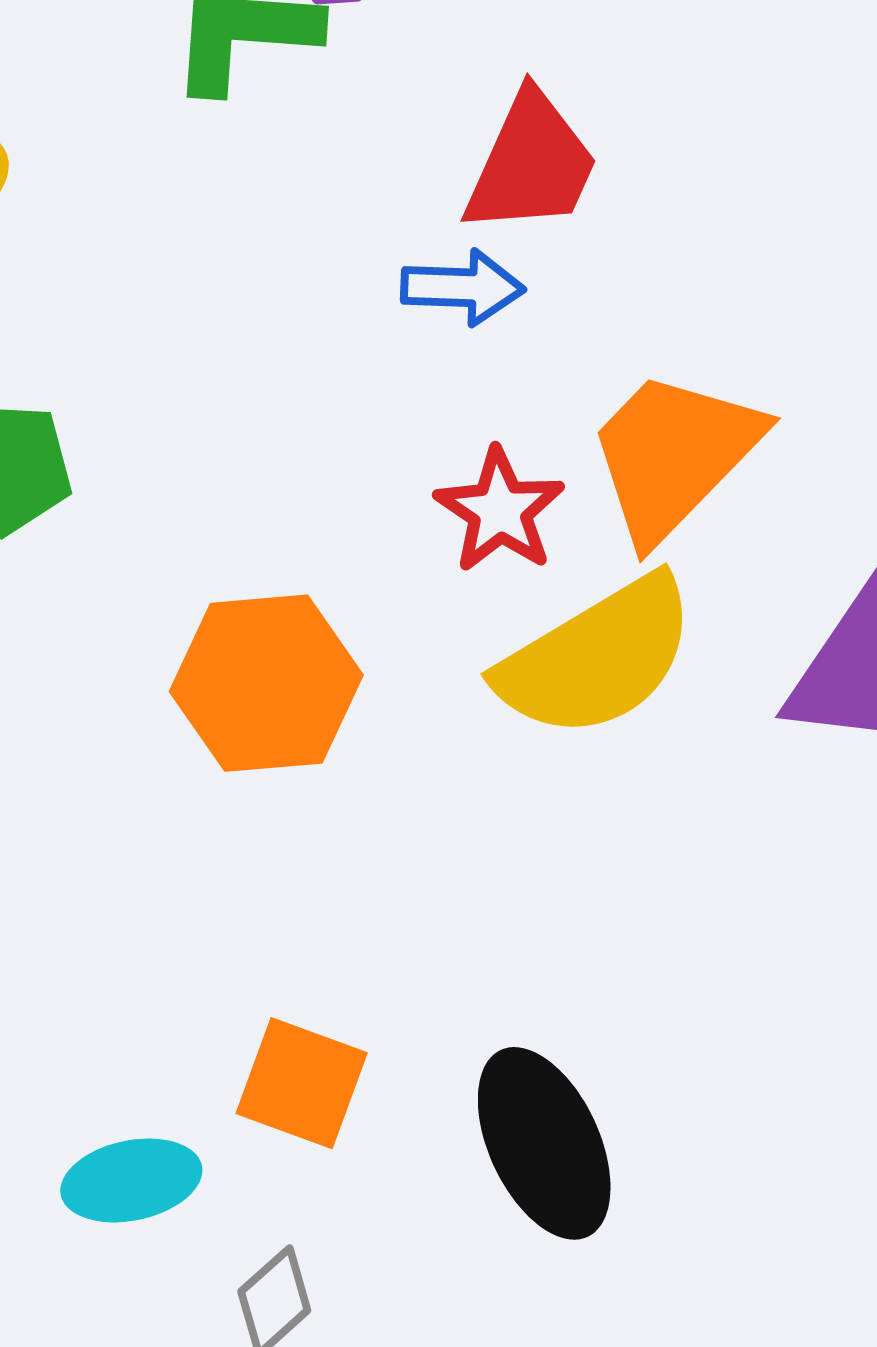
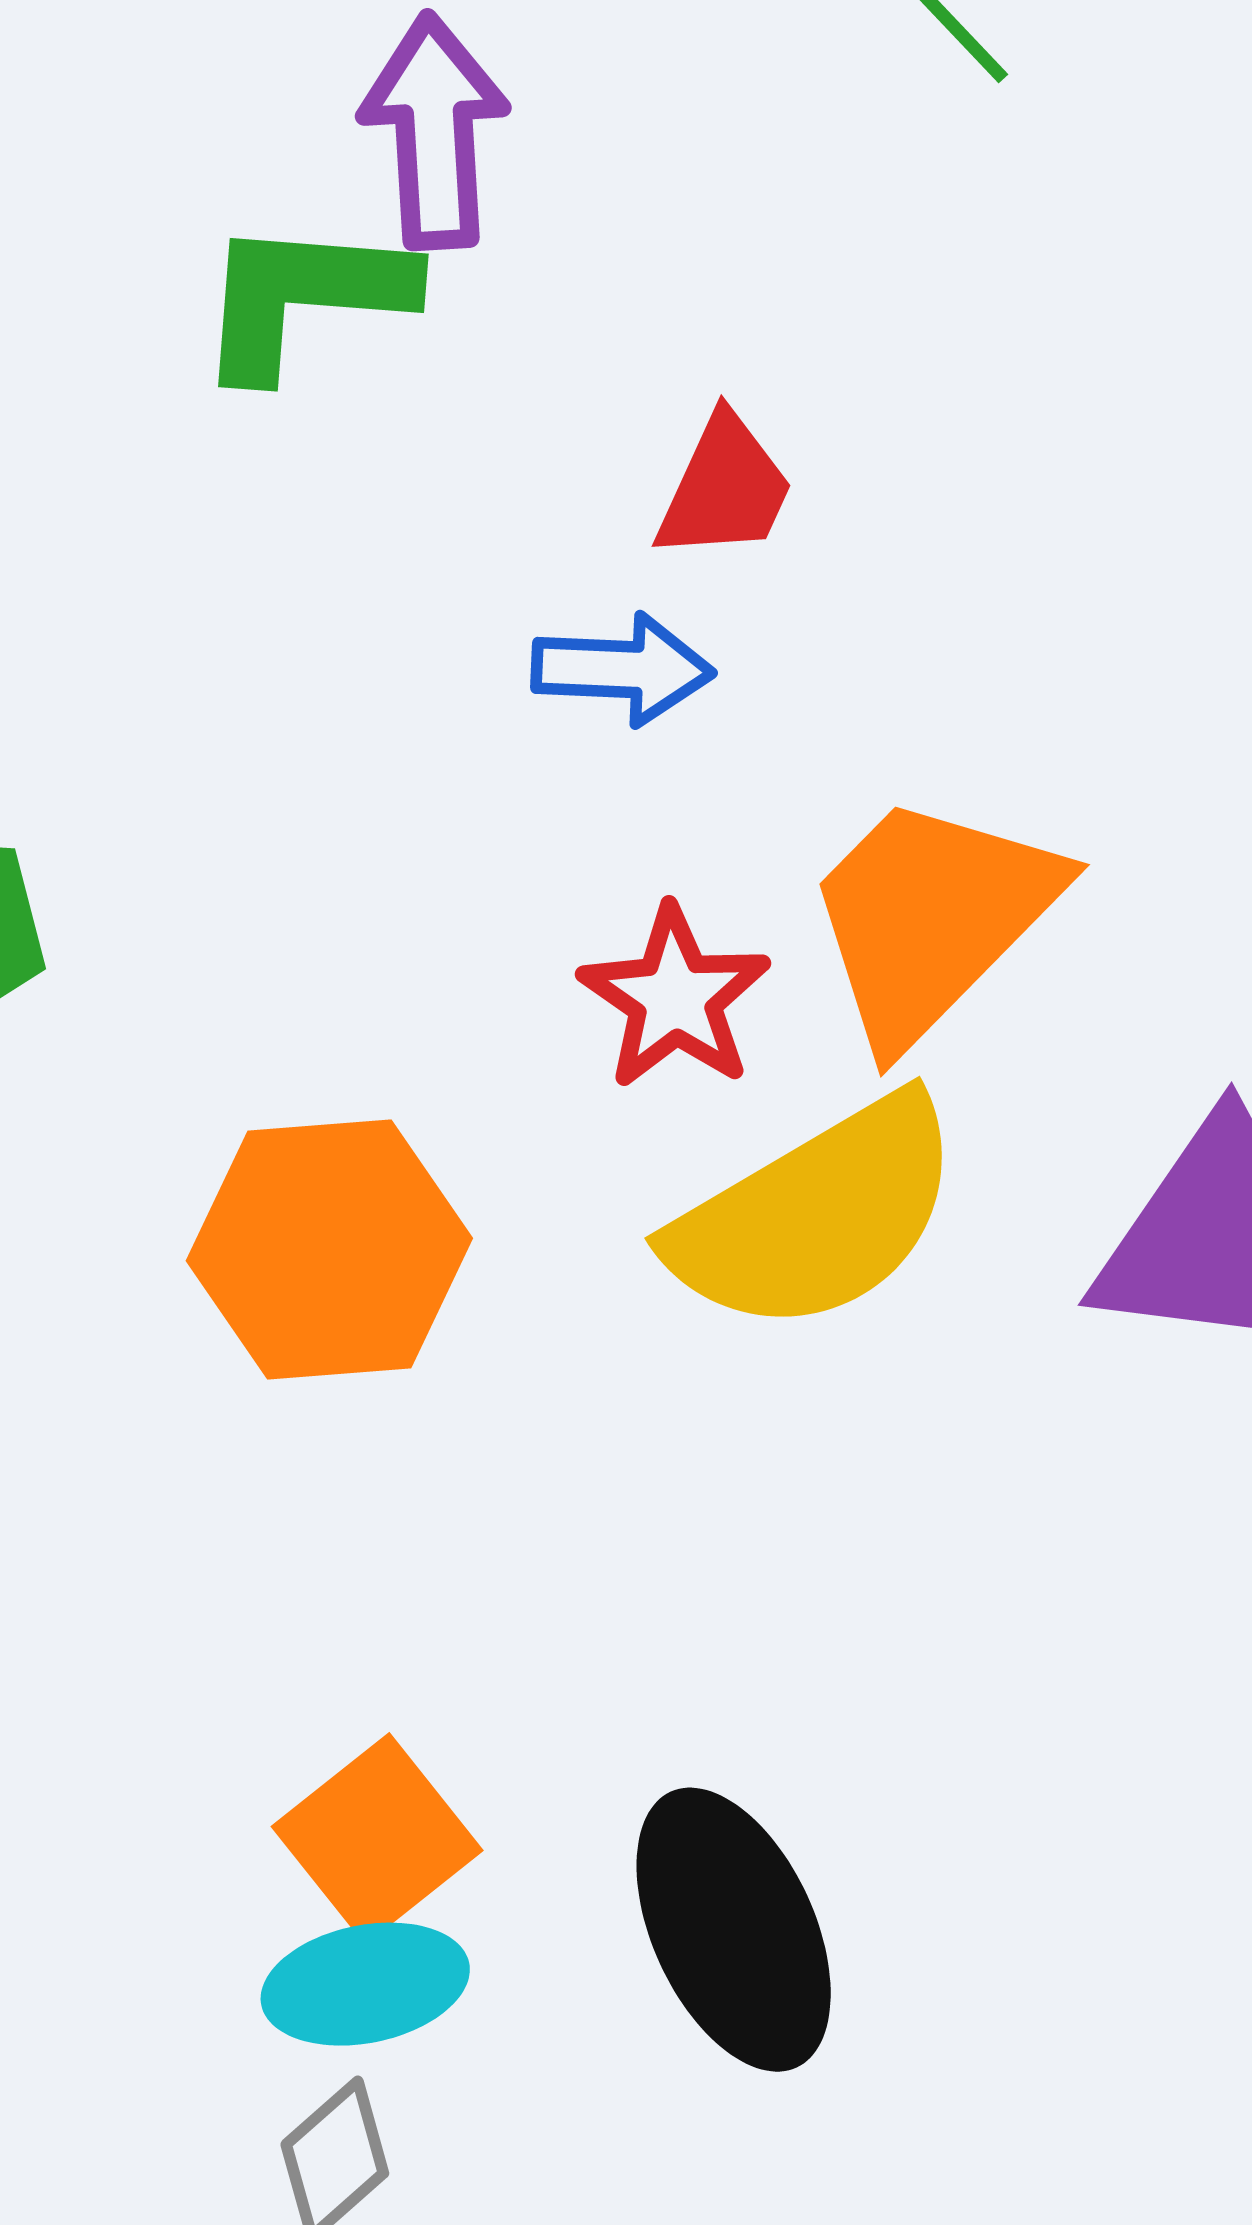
red trapezoid: (531, 164) -> (725, 488), size x0.7
orange square: (302, 1083) -> (377, 1838), turned 31
cyan ellipse: (131, 1180) -> (365, 1984), moved

